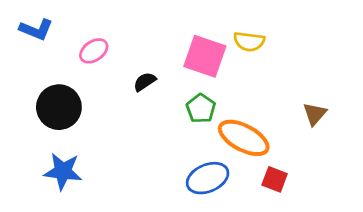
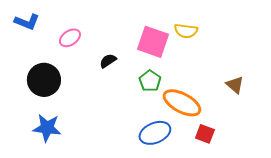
brown triangle: (315, 114) -> (235, 85), turned -30

